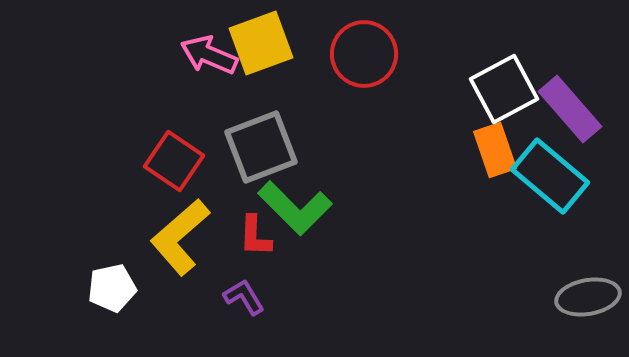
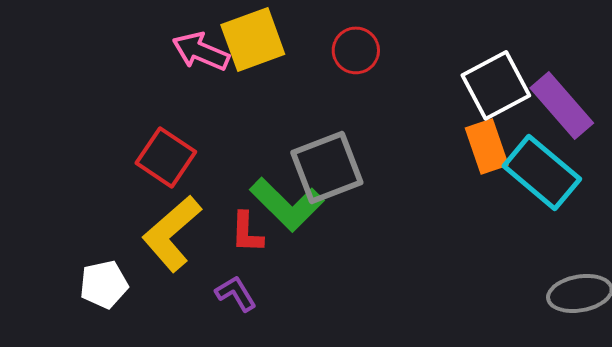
red circle: (364, 54) -> (356, 50), size x0.7
gray square: (261, 147) -> (327, 167), moved

